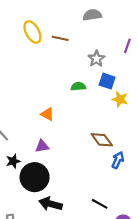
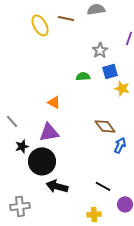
brown line: (60, 38) -> (66, 18), moved
blue square: (107, 81) -> (110, 71), turned -35
purple triangle: (42, 146) -> (49, 132), size x1.5

